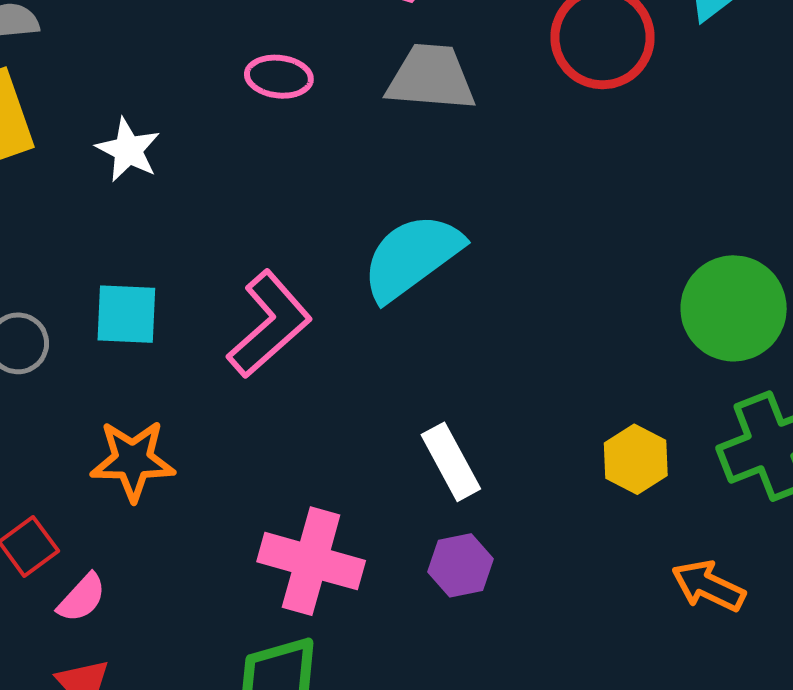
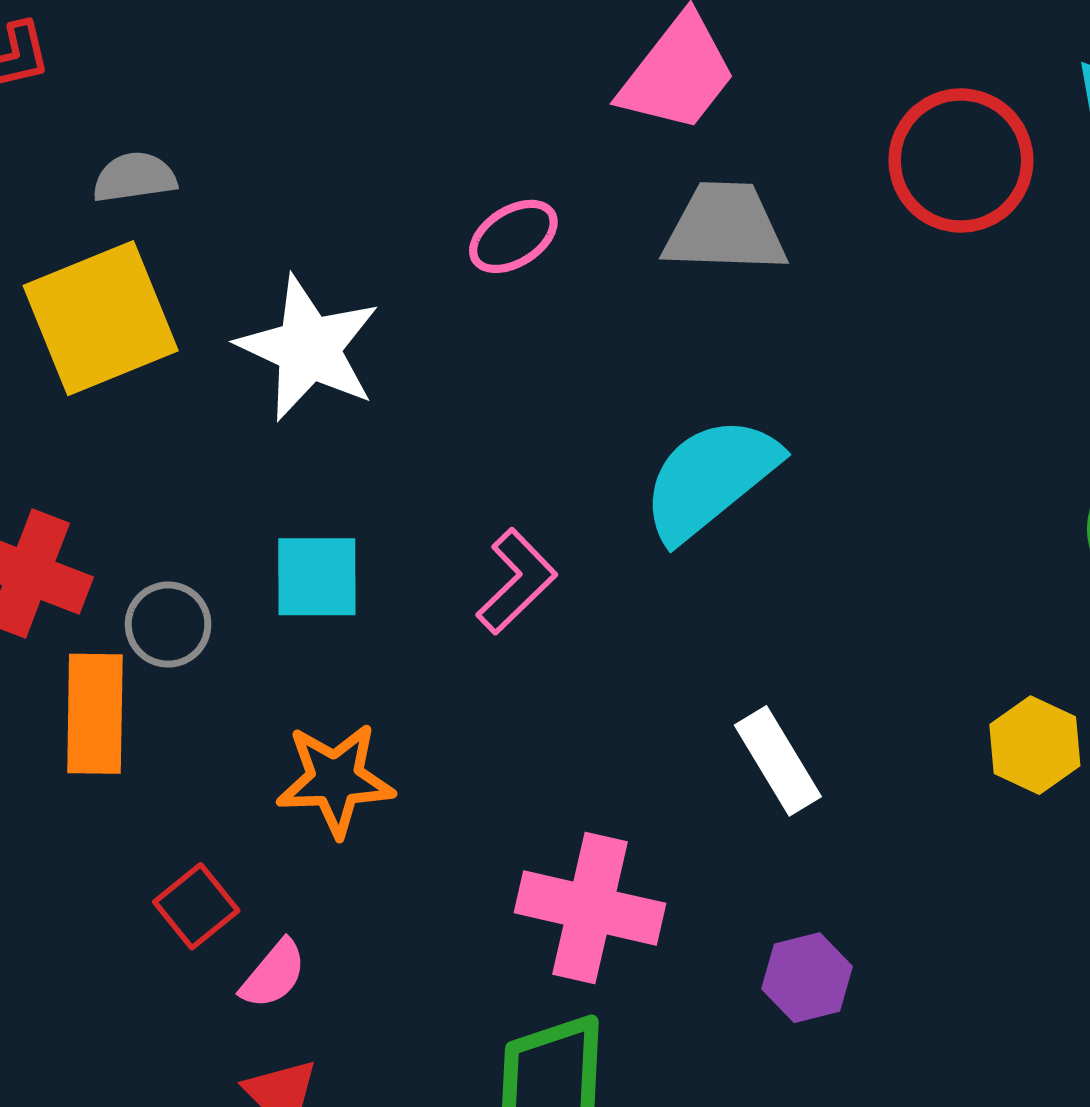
pink ellipse: (279, 77) -> (513, 236), turned -36
white star: (128, 150) -> (309, 348), size x1.6
pink L-shape: (269, 324) -> (516, 581), size x0.7
purple hexagon: (460, 565) -> (807, 978), moved

